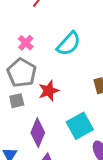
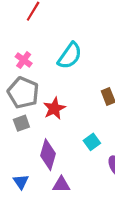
cyan square: (80, 126) -> (92, 142), size x0.6

